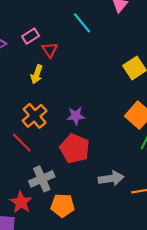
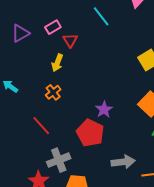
orange cross: (35, 116) -> (53, 92), moved, size x0.7
purple star: (76, 116) -> (104, 110), moved, turned -30

